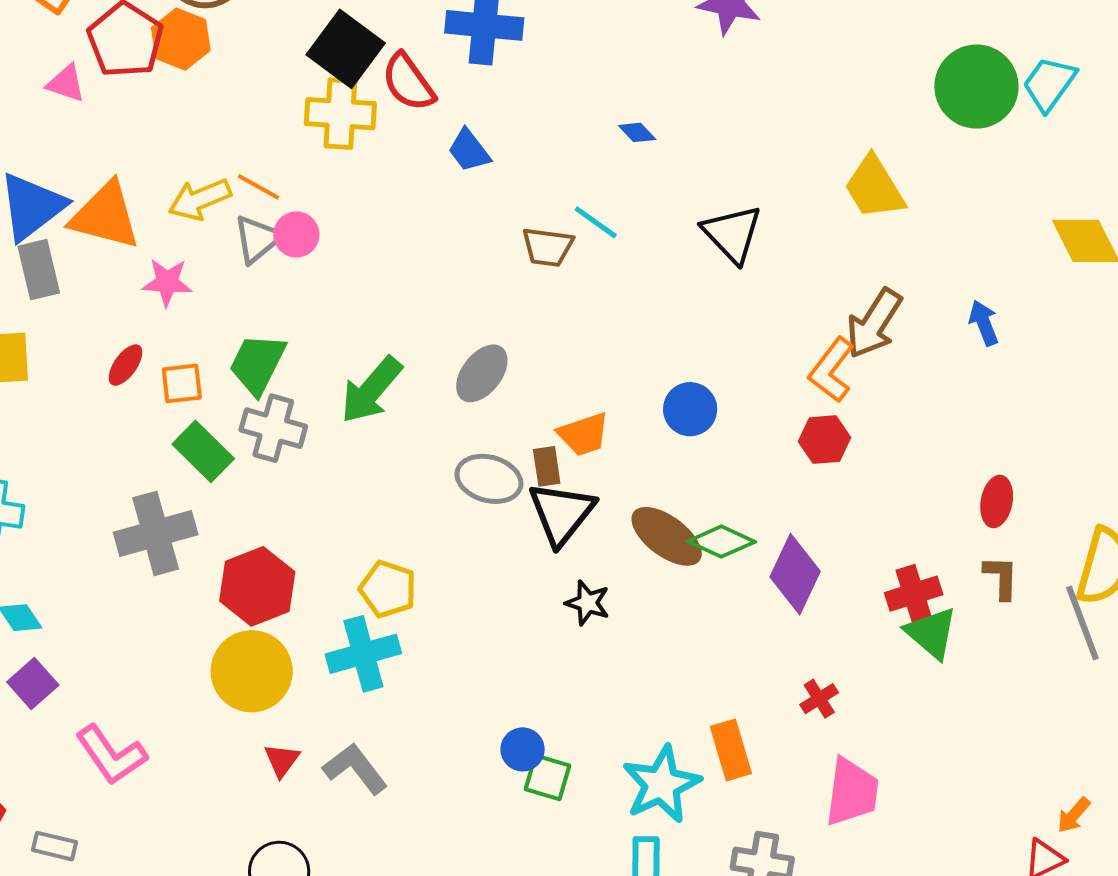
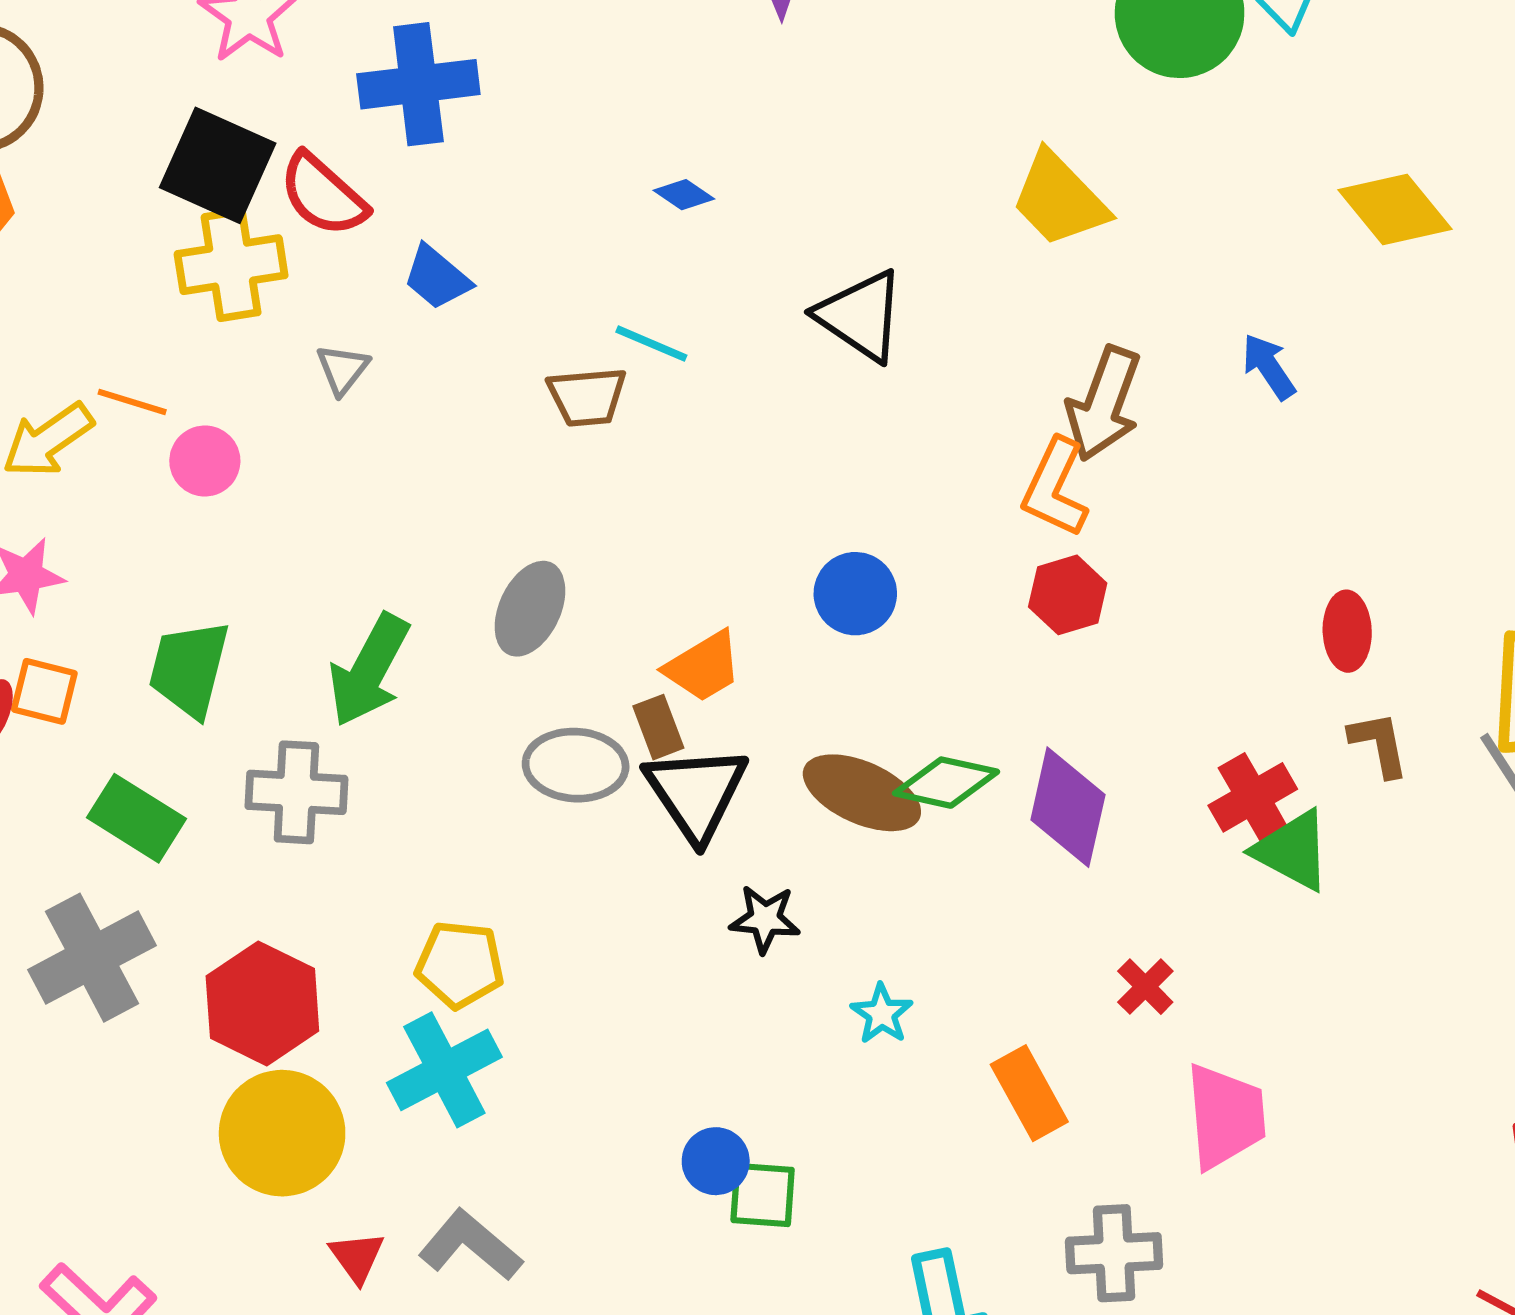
gray triangle: (258, 239) -> (343, 369), moved, size x0.7
orange square: (182, 383) -> (44, 691), moved, turned 33
gray cross: (273, 428) -> (296, 792), moved
cyan star: (661, 784) -> (882, 1014), moved, size x0.5

